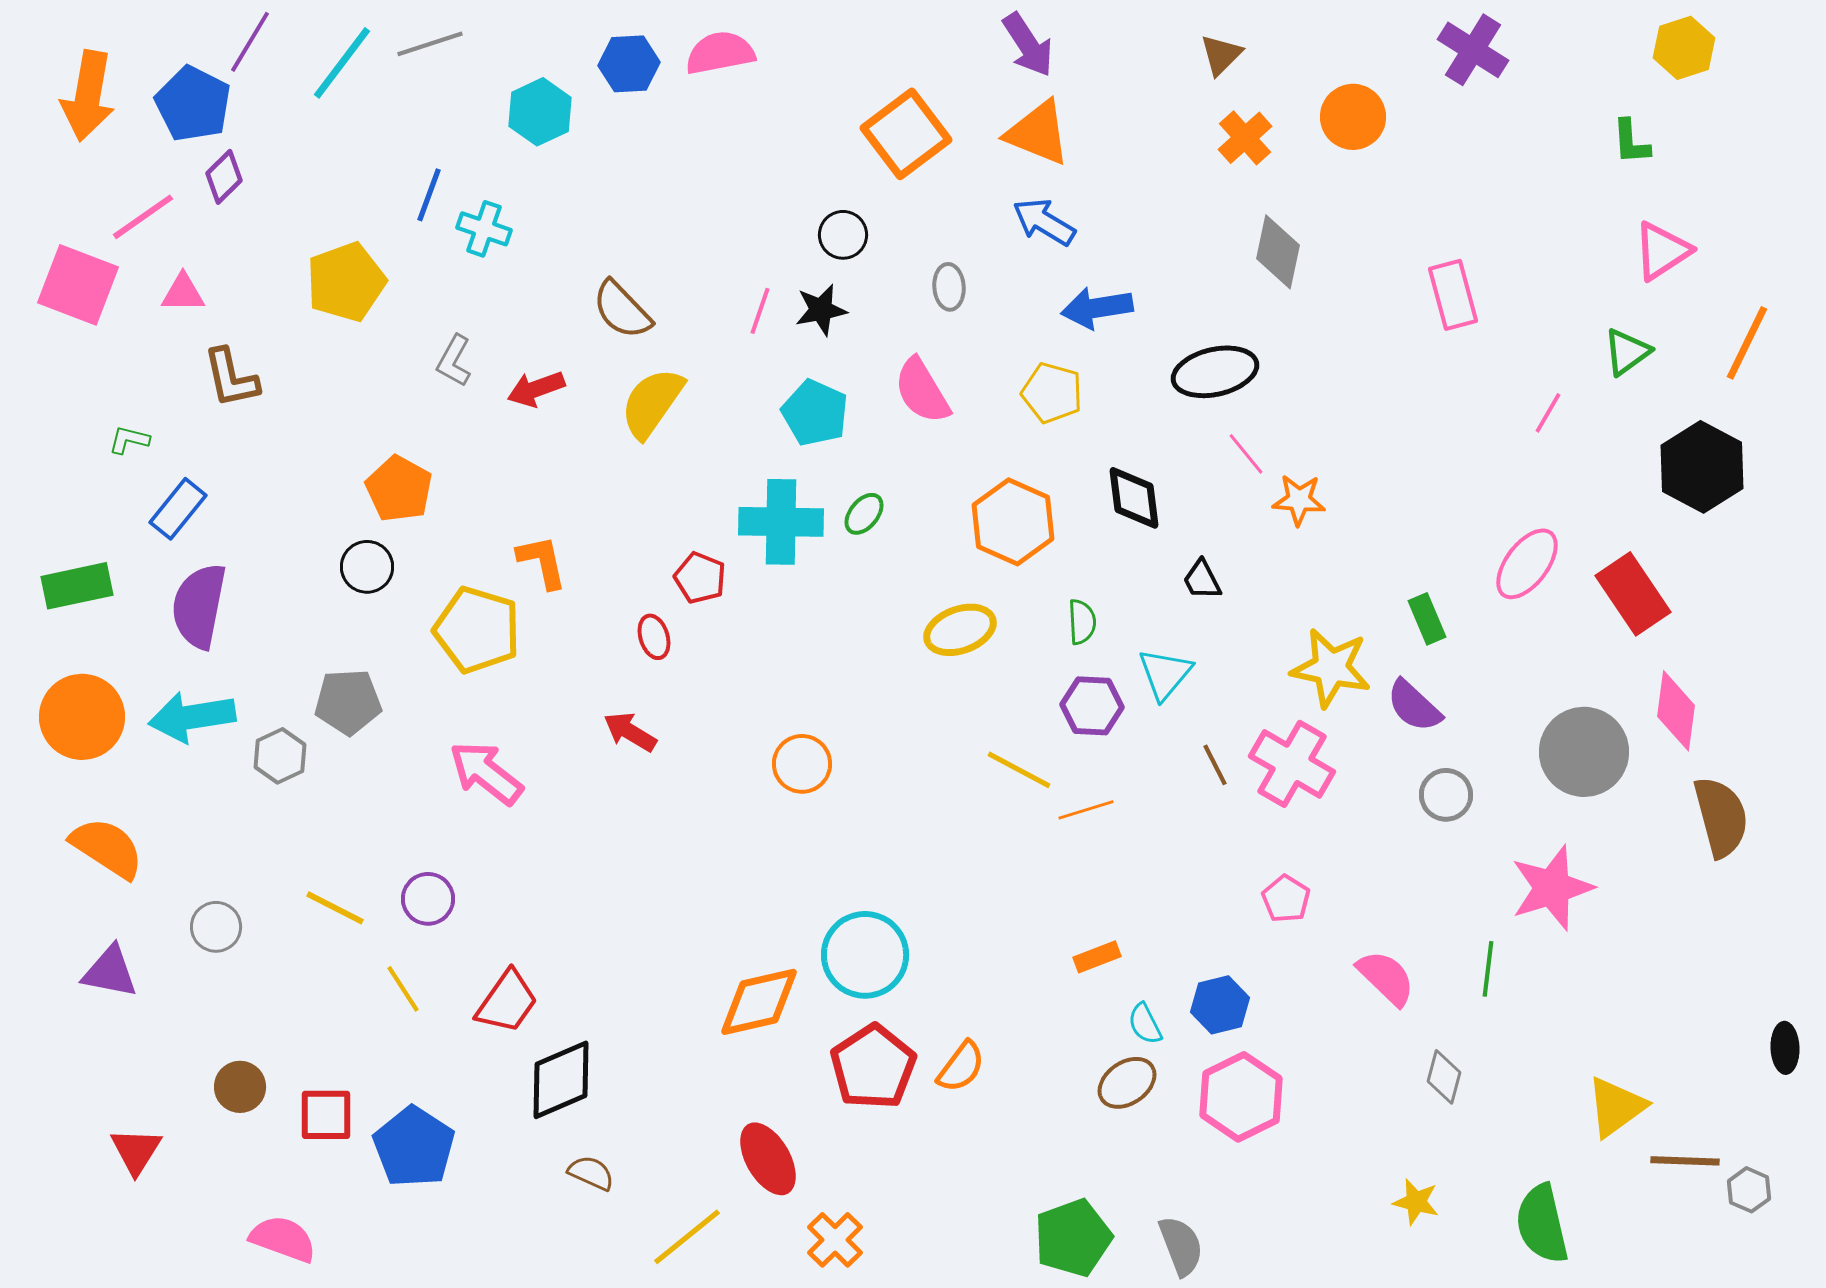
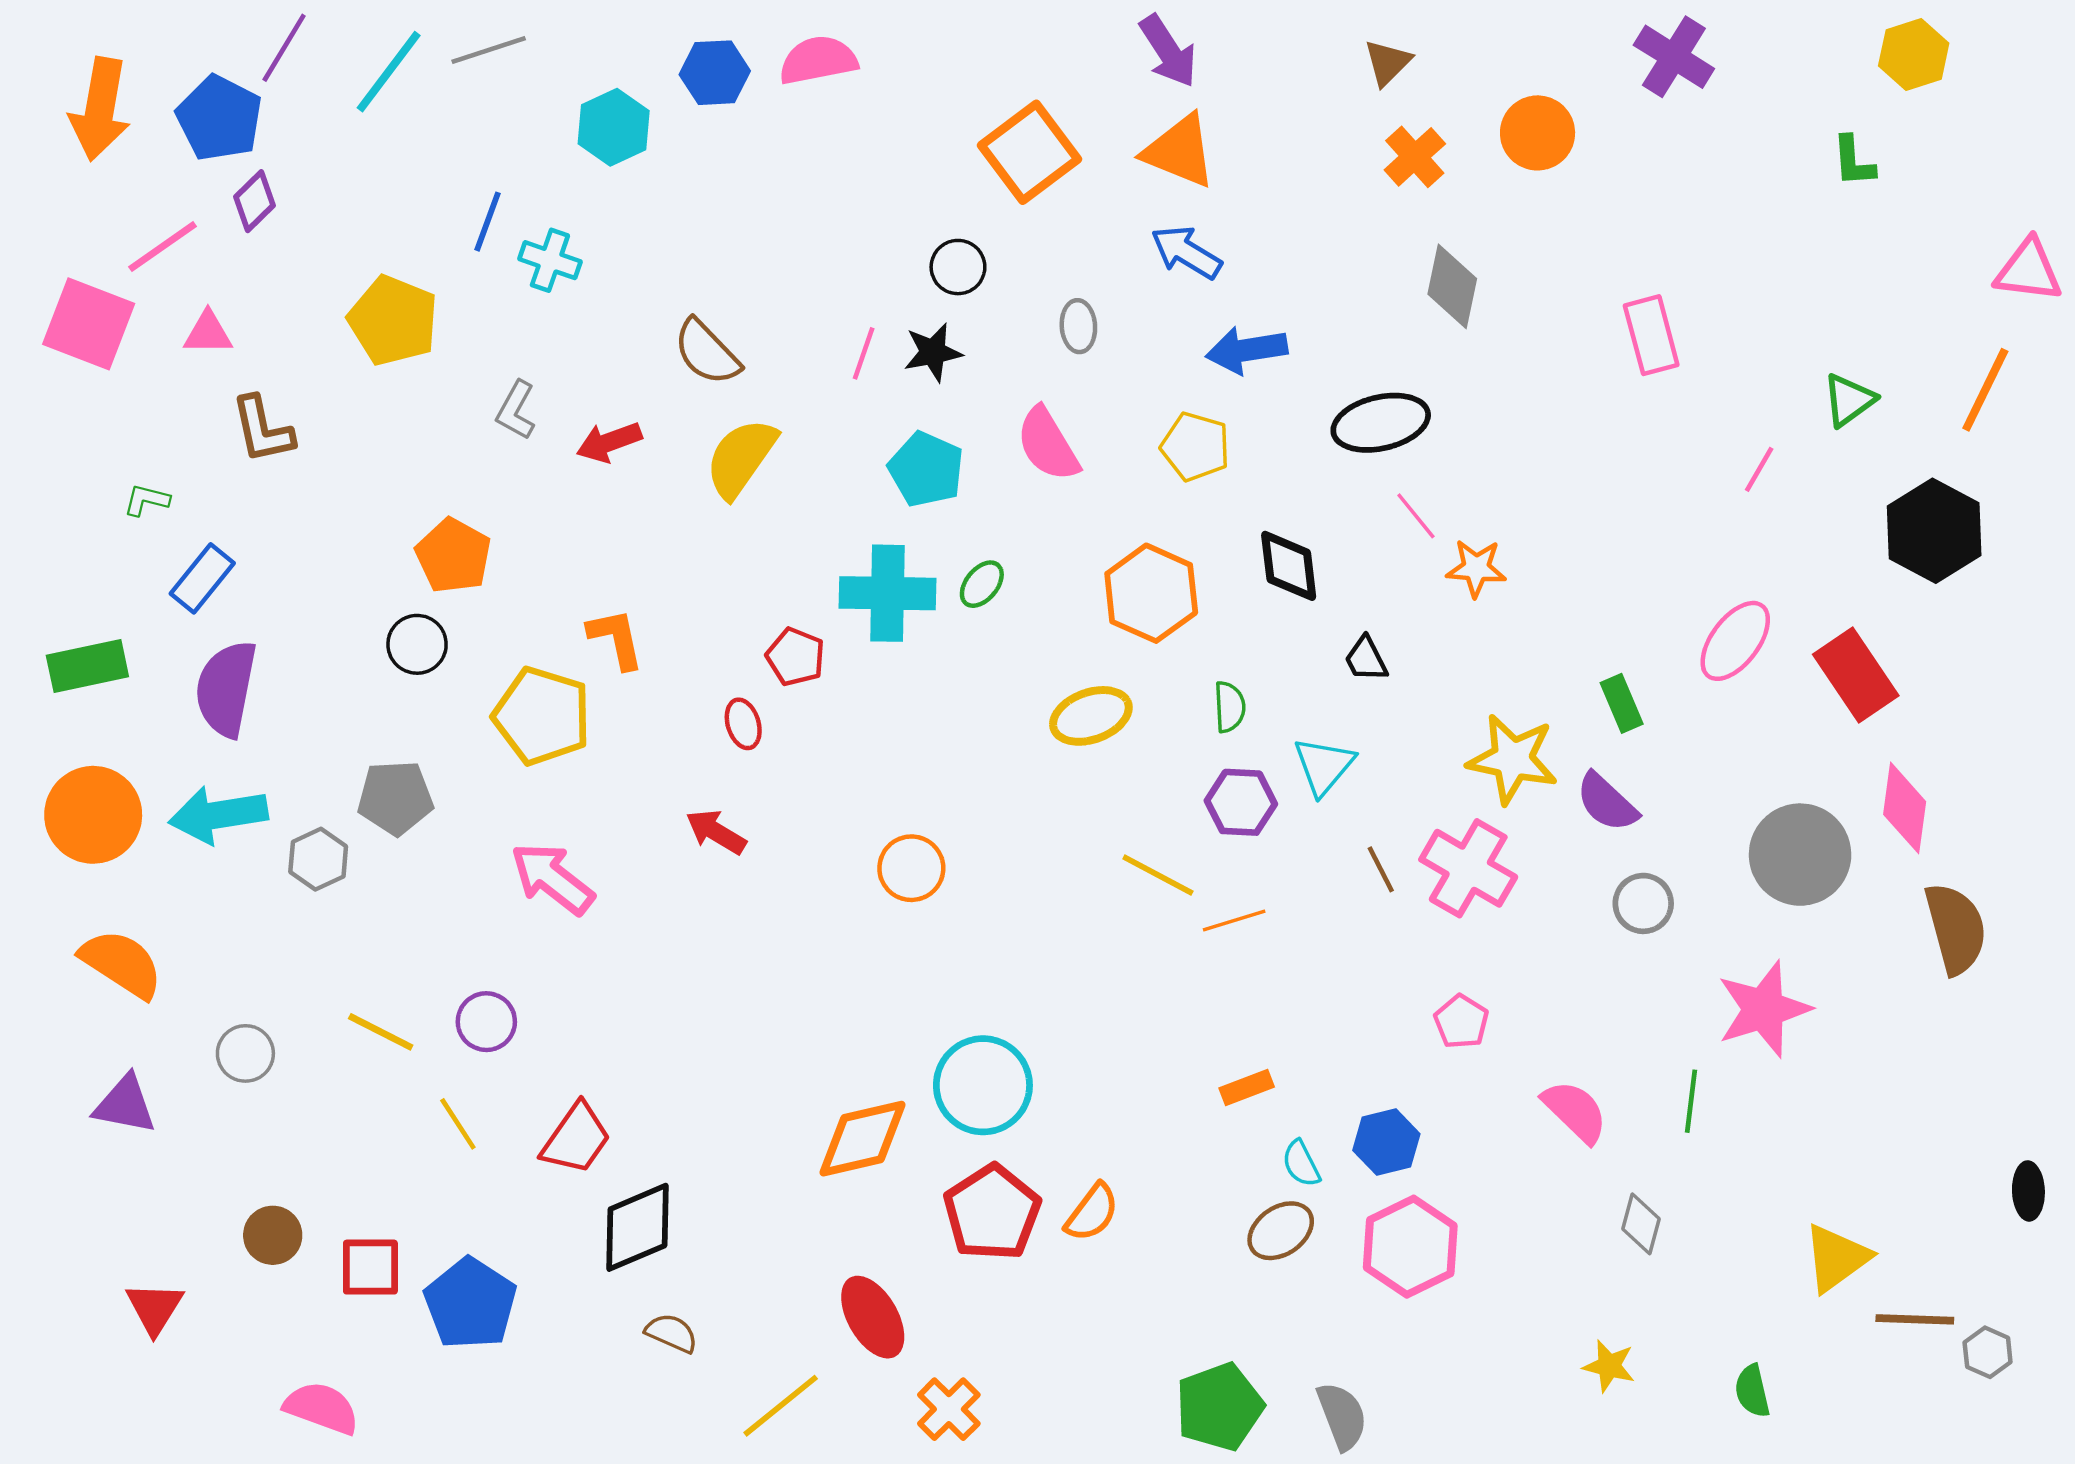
pink triangle: (1662, 251) -> (2028, 270), moved, turned 40
yellow pentagon: (346, 282) -> (393, 320), turned -30
green semicircle: (1542, 1224) -> (1752, 1391), size x0.6

